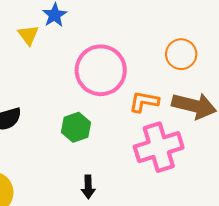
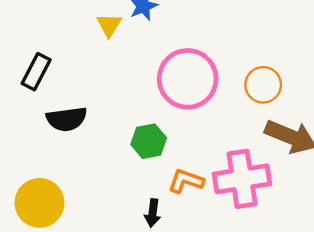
orange circle: (181, 54) -> (263, 85), moved
orange L-shape: (144, 102) -> (186, 181), moved

